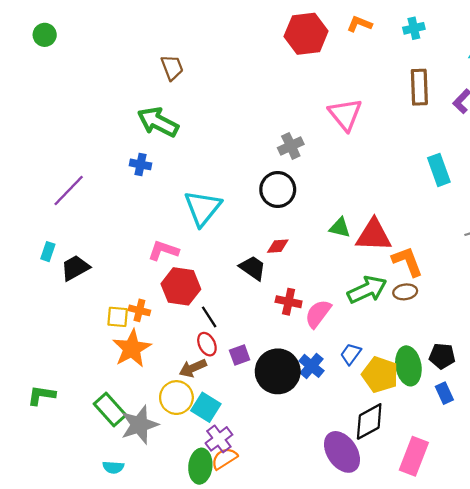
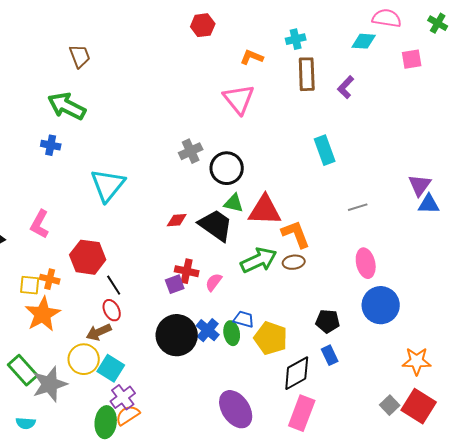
orange L-shape: (359, 24) -> (252, 57), moved
cyan cross: (414, 28) -> (296, 39), moved
red hexagon: (306, 34) -> (203, 25), size x0.6
gray cross: (291, 146) -> (191, 151), moved
black circle: (278, 190) -> (227, 168), moved
pink L-shape: (163, 250) -> (40, 224), moved, turned -80
black trapezoid: (253, 268) -> (216, 225), moved, size x1.4
pink semicircle: (318, 314) -> (214, 282), size x0.7
blue trapezoid: (351, 354) -> (244, 319), turned 70
purple square: (240, 355) -> (175, 284), moved
green ellipse: (408, 366) -> (232, 333), moved, size x0.7
black diamond: (369, 421) -> (297, 373), moved

